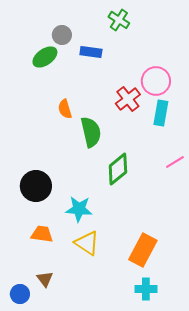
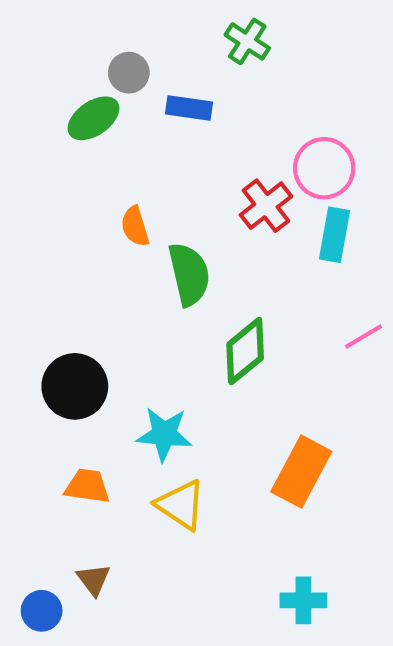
orange rectangle: (143, 250) -> (301, 472), moved

